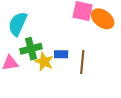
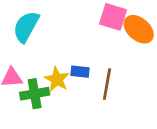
green cross: (31, 49) -> (35, 94), moved

